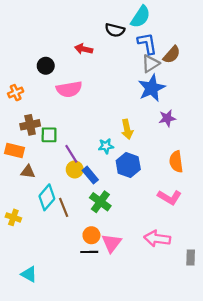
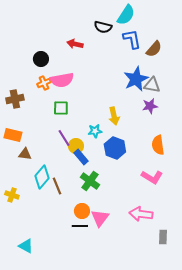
gray triangle: (151, 64) -> (152, 85), moved, turned 42
orange cross: (16, 93) -> (44, 83), moved
brown cross: (30, 125) -> (15, 99), moved
green square: (49, 135) -> (61, 108), moved
yellow circle: (75, 169) -> (76, 146), moved
gray rectangle: (191, 258) -> (163, 237), moved

